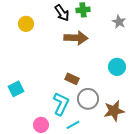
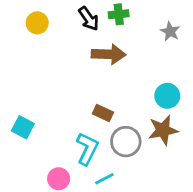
yellow circle: (26, 24) -> (37, 23), moved
cyan square: (16, 89) -> (23, 127), turned -35
brown star: (114, 111) -> (163, 130), moved

